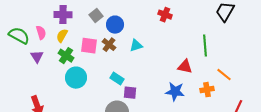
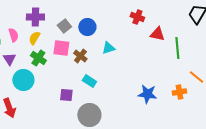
gray square: (96, 16) -> (64, 26), moved
brown cross: (109, 45) -> (80, 56), moved
red triangle: (185, 67) -> (157, 34), moved
cyan circle: (76, 78) -> (23, 80), moved
purple square: (130, 93) -> (66, 95), moved

